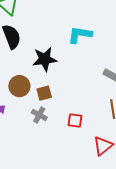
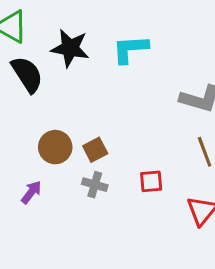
black star: (45, 59) -> (70, 48), moved, turned 30

